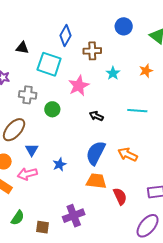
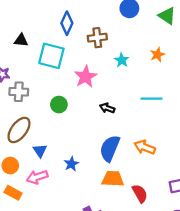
gray cross: (28, 95) -> (19, 92), moved

